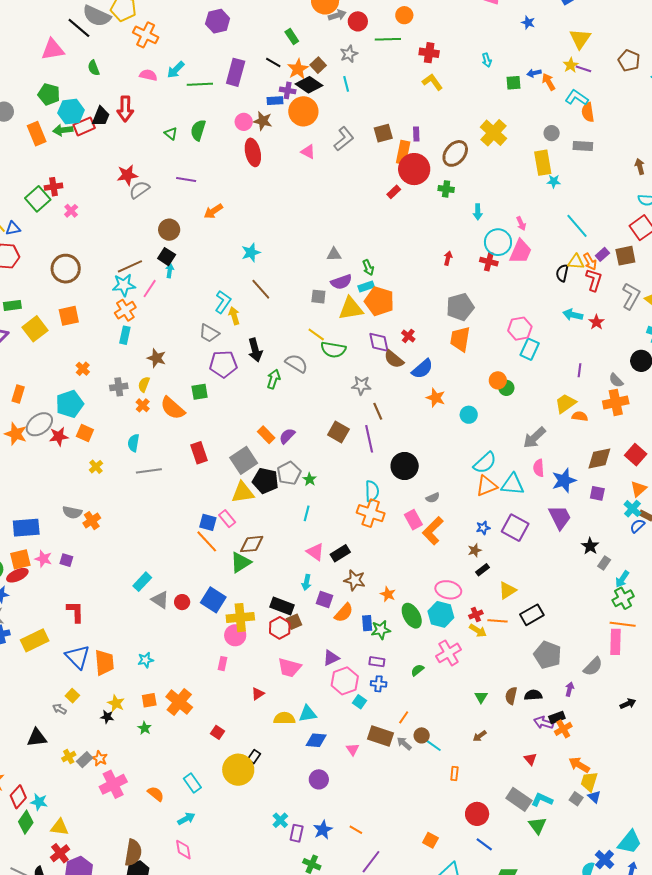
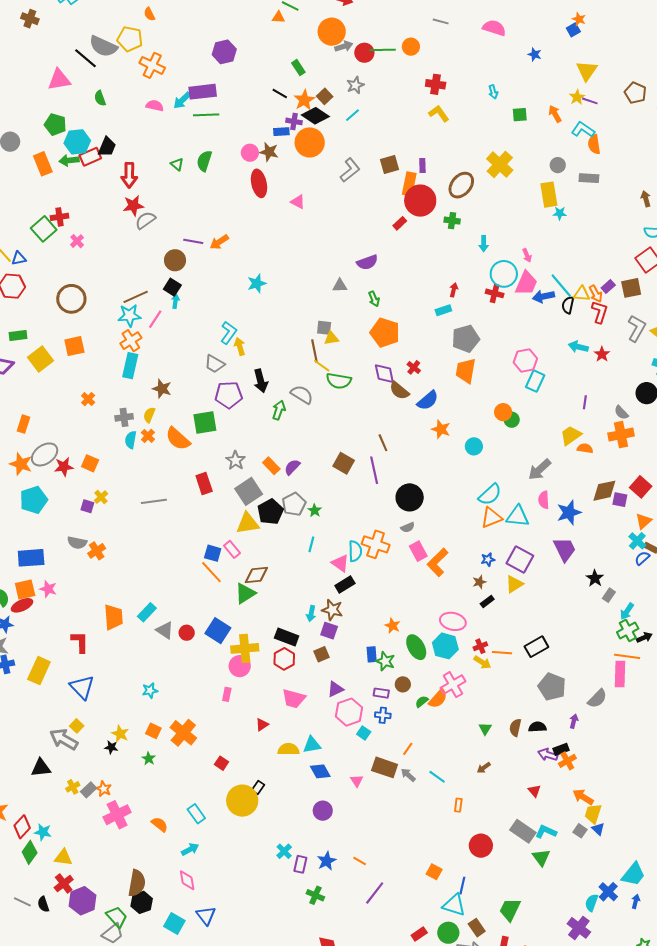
green line: (388, 39) -> (383, 50), moved
purple rectangle: (236, 72) -> (203, 92), moved, turned 68
blue arrow: (534, 73) -> (543, 296), moved, size x1.5
cyan line: (346, 84) -> (352, 115), turned 63
red arrow: (125, 109) -> (129, 175), moved
pink triangle: (308, 152) -> (298, 202), moved
purple line: (186, 180) -> (193, 241), moved
cyan line: (577, 226) -> (561, 286), moved
purple semicircle: (341, 282) -> (367, 262), moved
cyan rectangle: (366, 286) -> (443, 310), moved
brown line: (261, 289) -> (315, 351), moved, turned 30
yellow triangle: (351, 309) -> (331, 338), moved, size x0.6
cyan rectangle: (125, 335) -> (130, 366), size x1.4
gray star: (361, 385) -> (236, 460), moved, turned 30
green square: (200, 392) -> (205, 422), size x1.4
cyan pentagon: (70, 404) -> (34, 500), moved
cyan semicircle: (133, 443) -> (131, 440), moved
black pentagon: (265, 481) -> (270, 512), turned 30
cyan semicircle: (372, 491) -> (355, 551), moved
purple square: (597, 493) -> (620, 500), moved
gray semicircle: (433, 498) -> (408, 527), moved
pink triangle: (315, 552) -> (340, 563), moved
purple square: (66, 560) -> (87, 506), moved
brown star: (355, 580) -> (332, 610), moved
yellow triangle: (507, 590) -> (514, 584), moved
orange semicircle: (344, 613) -> (438, 699), moved
brown square: (294, 622) -> (322, 654), moved
green star: (381, 630) -> (385, 661), turned 30
yellow rectangle: (35, 640) -> (39, 671), turned -40
orange trapezoid: (104, 663) -> (113, 617), moved
orange square: (149, 700) -> (153, 731), turned 35
black arrow: (628, 704) -> (644, 637), moved
gray arrow: (60, 709) -> (64, 739), size x2.0
brown circle: (422, 735) -> (403, 684), moved
blue diamond: (316, 740) -> (320, 771), turned 55
blue line: (484, 844) -> (462, 886), moved, turned 66

